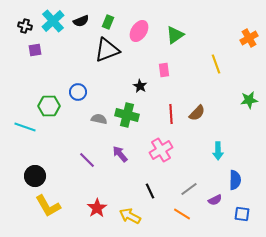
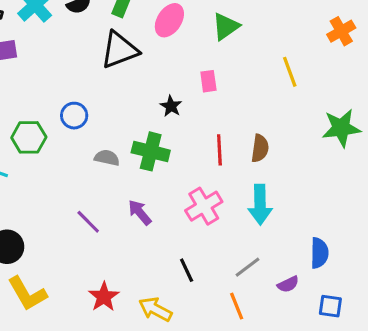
green star: (249, 100) -> (341, 128), size x1.4
brown semicircle: (197, 113) -> (260, 148), turned -36
cyan arrow: (218, 151) -> (260, 205), moved, size x1.4
orange line: (182, 214) -> (237, 306), turned 36

